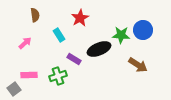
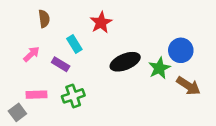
blue circle: (143, 30) -> (181, 50), moved
green star: (121, 35) -> (159, 68), moved, turned -30
purple rectangle: (74, 59) -> (61, 64), moved
brown arrow: (138, 65) -> (188, 86), moved

